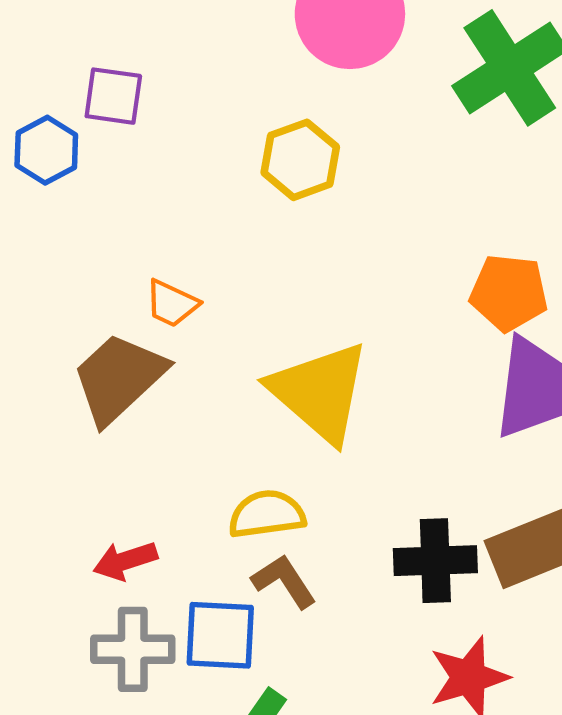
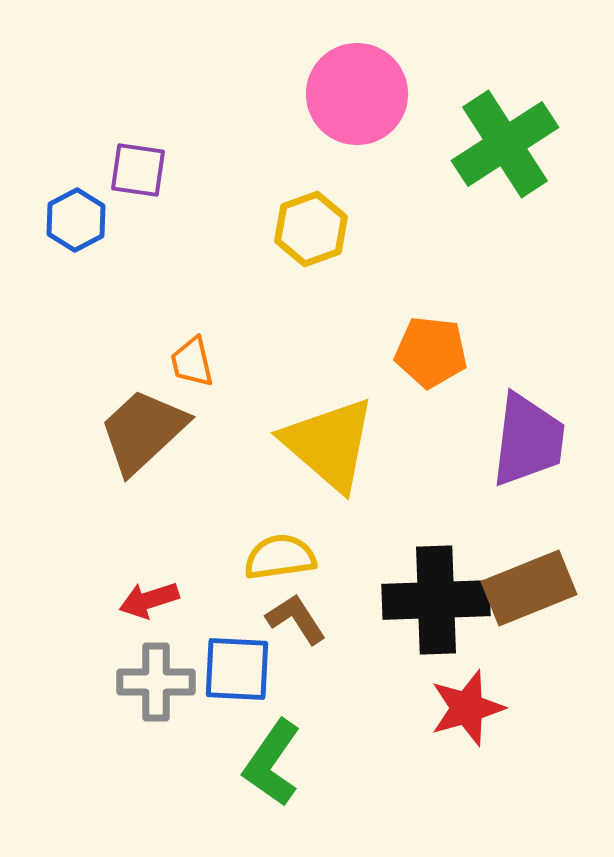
orange pentagon: (509, 293) -> (431, 352), moved
orange trapezoid: (172, 304) -> (192, 362), turned 52
black cross: (435, 561) -> (436, 600), size x1.4

